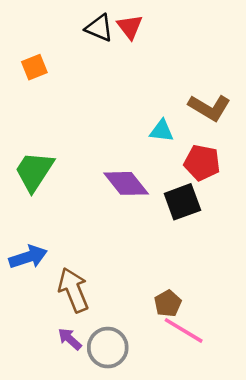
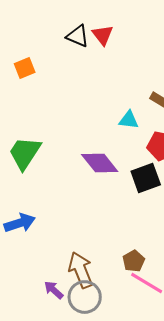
brown arrow: (73, 290) -> (81, 270), moved

